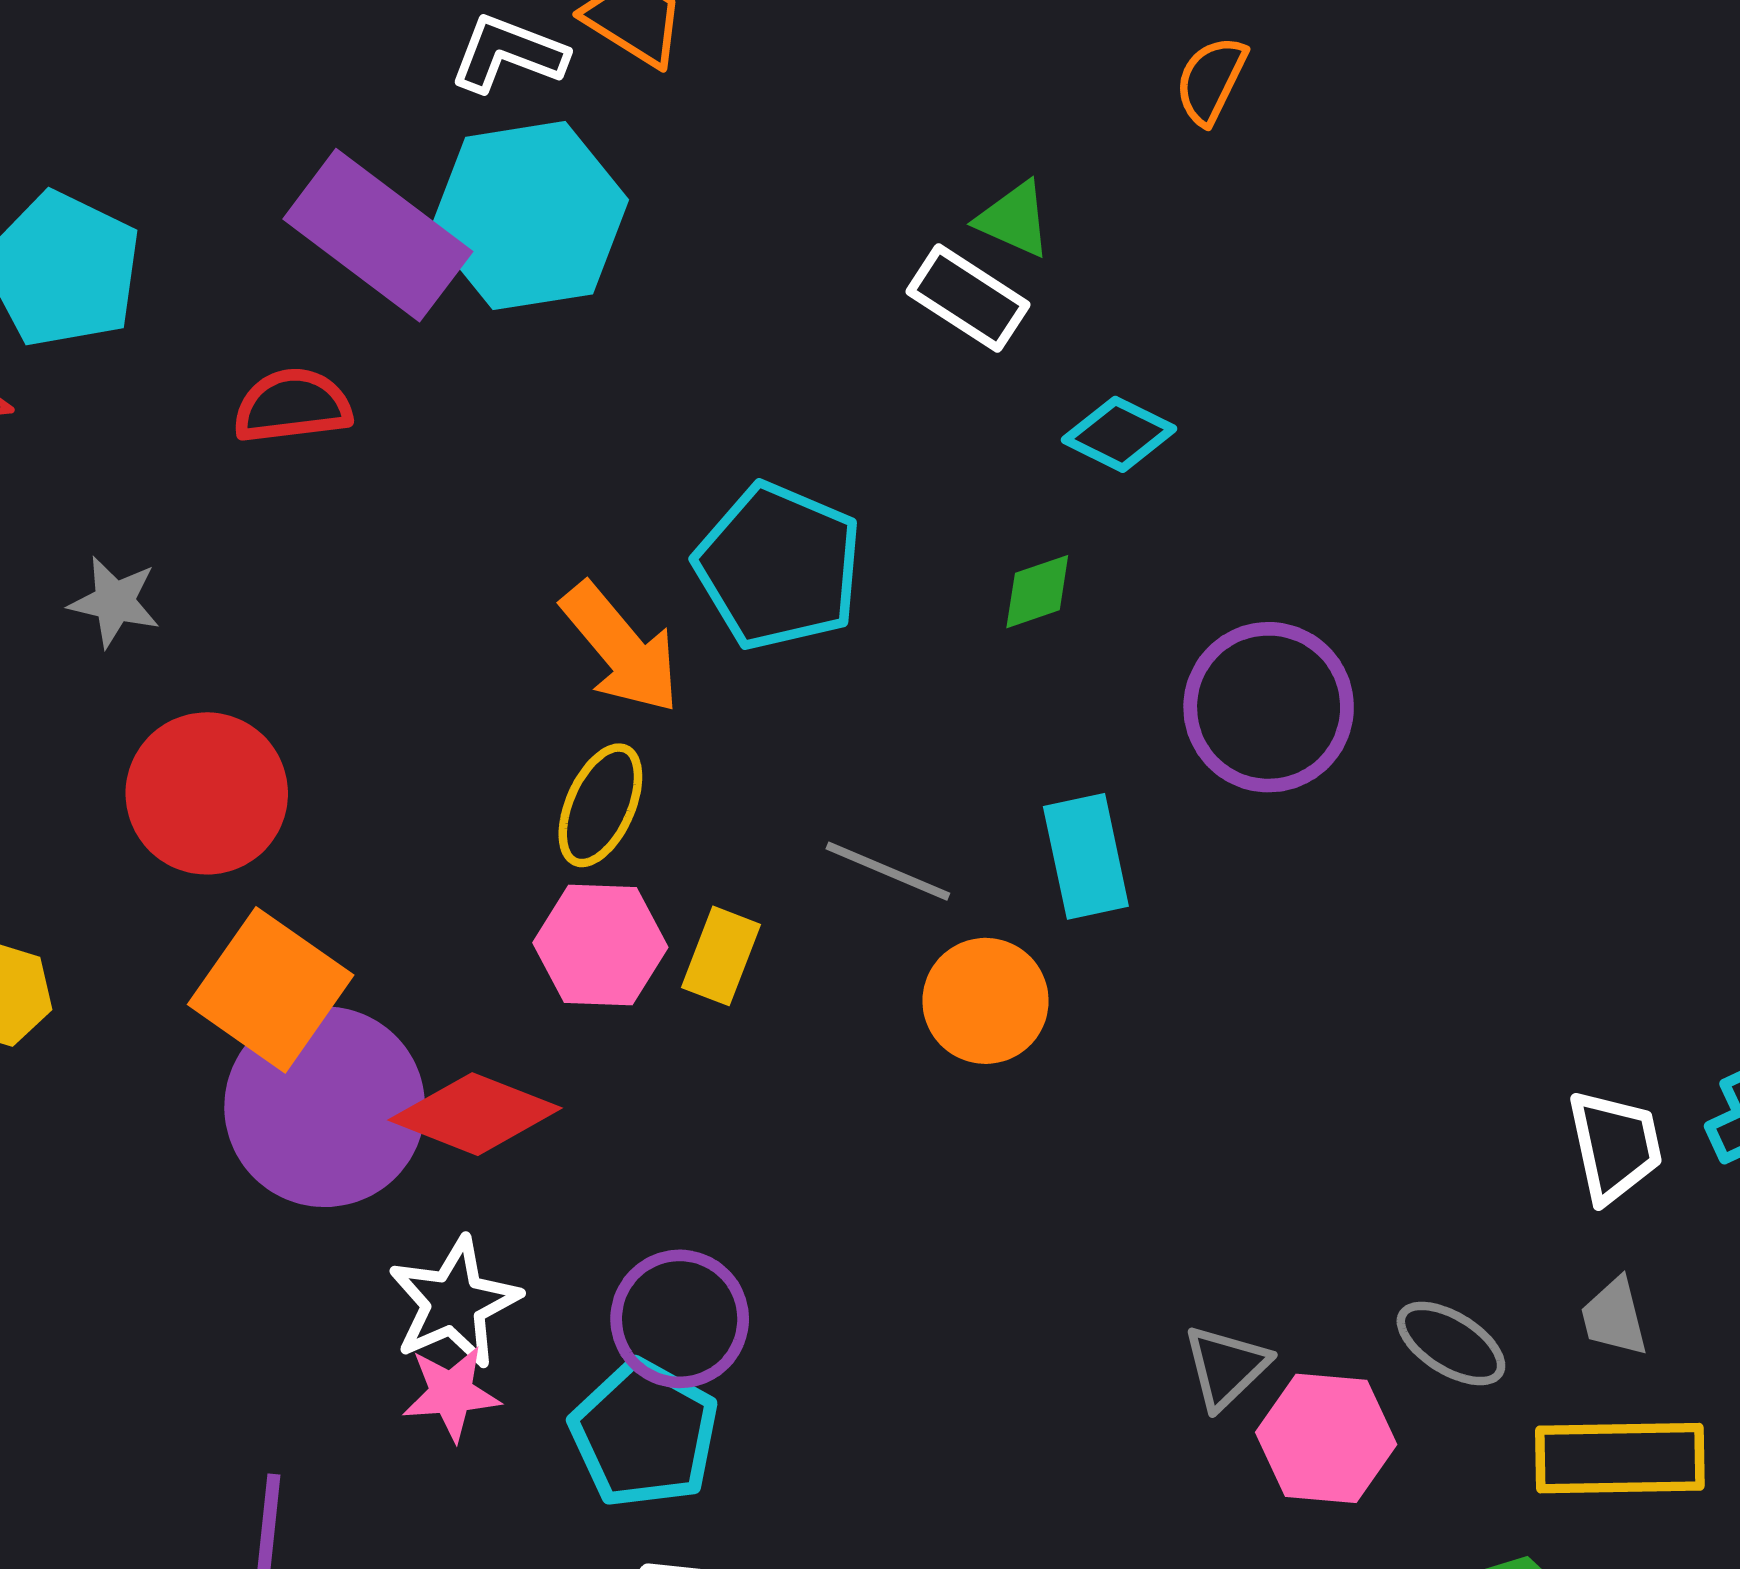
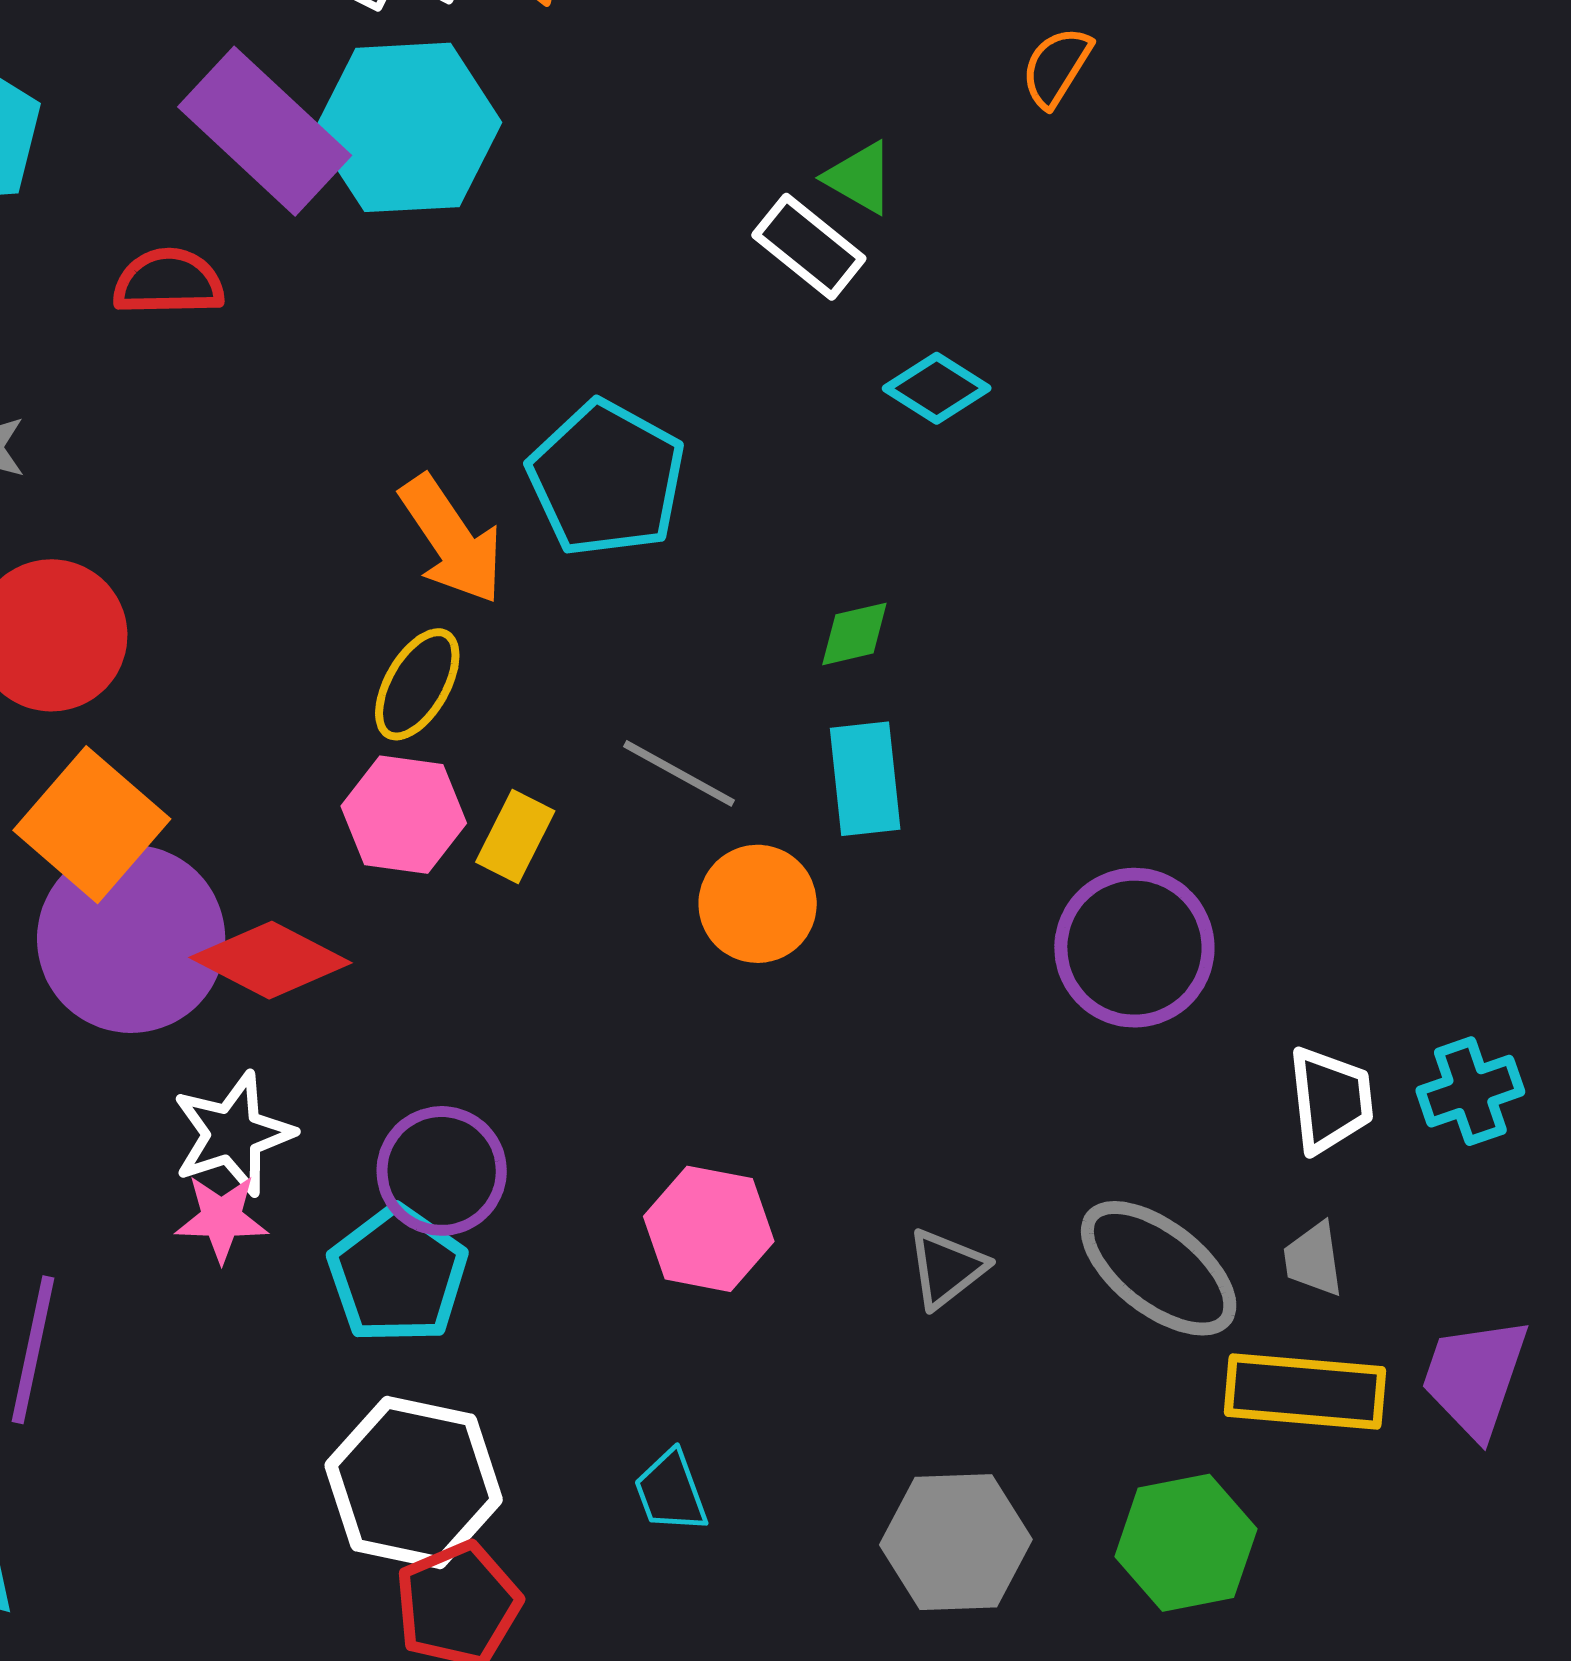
green diamond: (1037, 592) -> (854, 634), moved
purple circle: (1269, 707) -> (1134, 948), moved
gray ellipse: (1451, 1343) -> (1159, 1268), size x1.6
pink hexagon: (1326, 1438) -> (709, 1229), moved

